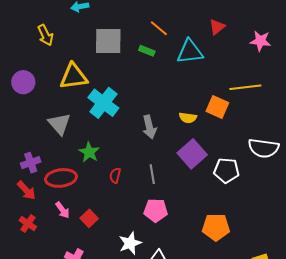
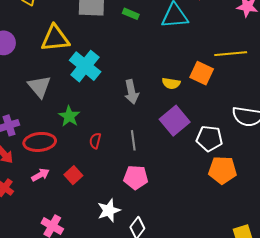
pink arrow: (63, 210) -> (40, 175), turned -84
red square: (89, 218) -> (73, 175), moved
orange pentagon: (216, 227) -> (223, 170), moved

